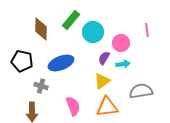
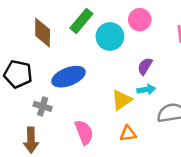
pink circle: (121, 43) -> (140, 20), moved
purple semicircle: (104, 58) -> (145, 66), moved
cyan arrow: (123, 64) -> (146, 90), moved
orange triangle: (107, 107) -> (128, 134), size x0.6

